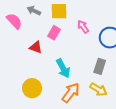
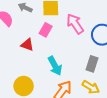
pink arrow: (83, 27) -> (75, 24), size x1.5

